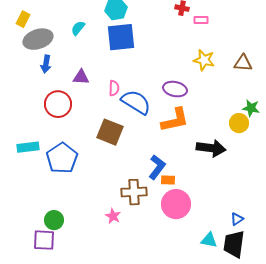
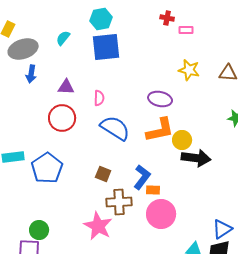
blue semicircle: (136, 102) -> (115, 128), moved
red circle: (58, 104) -> (62, 118), moved
yellow circle: (239, 123) -> (182, 140), moved
brown square: (110, 132) -> (103, 174), moved, size x0.6
pink star: (113, 216) -> (98, 226), size x1.8
blue triangle: (237, 219) -> (222, 229), size x1.5

